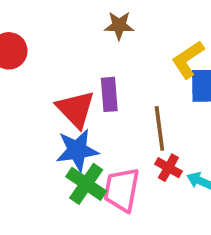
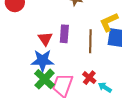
red triangle: (76, 109) -> (45, 39), size x0.7
brown line: (159, 128) -> (90, 41), moved

